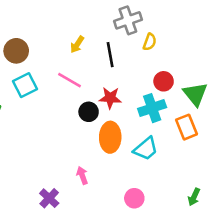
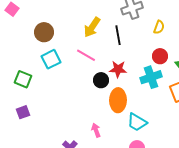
yellow semicircle: (150, 42) -> (159, 27), moved
yellow arrow: (77, 44) -> (92, 27), size x1.5
cyan trapezoid: (146, 149) -> (137, 122), moved, turned 70

